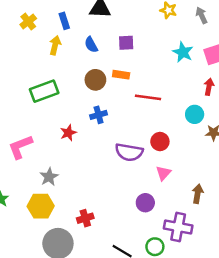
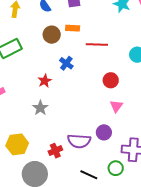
blue cross: (99, 115) -> (66, 63), moved, turned -32
red star: (68, 133) -> (45, 81), moved
purple semicircle: (129, 152) -> (79, 141), moved
gray star: (49, 177) -> (40, 108), moved

